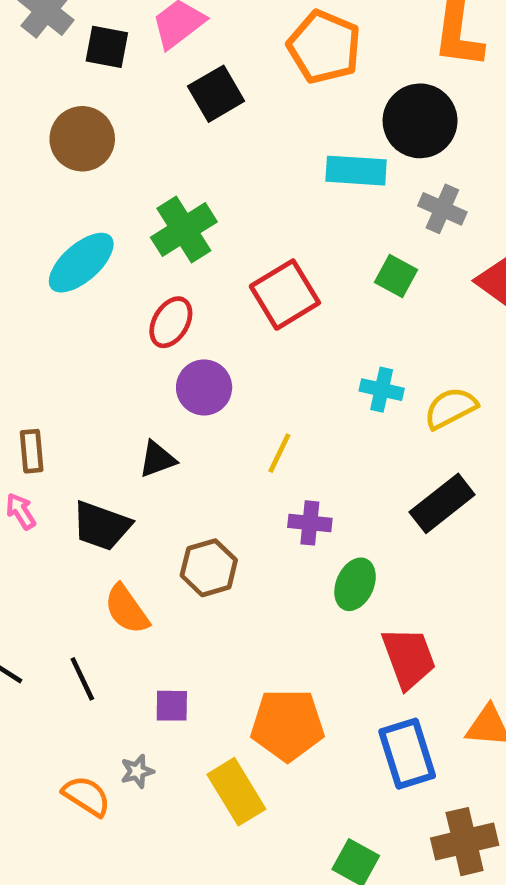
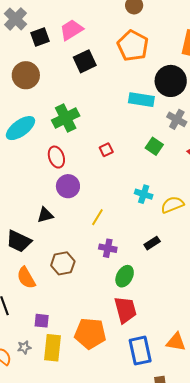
black square: (107, 47) -> (40, 37), turned -36
red square: (285, 295) -> (106, 150), size x0.5
red ellipse: (171, 322) -> (56, 157), turned -55
black rectangle: (442, 503) -> (152, 243), moved, size x0.6
red trapezoid: (409, 658) -> (125, 310), moved
yellow rectangle: (236, 792) -> (53, 348), moved, turned 32

